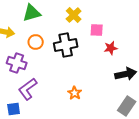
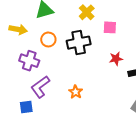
red star: (111, 48) -> (116, 59), moved
orange star: (75, 93) -> (76, 92), moved

